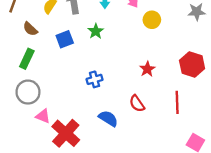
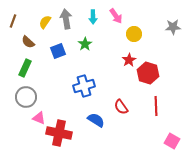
red hexagon: (192, 65) -> (148, 73), moved
red star: (147, 69) -> (129, 60), moved
blue cross: (95, 79) -> (84, 86), size x1.5
red cross: (66, 133) -> (59, 133), turned -30

